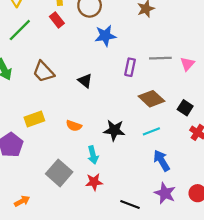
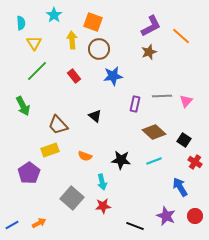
red rectangle: (57, 20) -> (74, 76), moved
brown trapezoid: (43, 72) -> (58, 125), moved
blue arrow: (162, 161) -> (180, 187), moved

